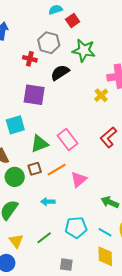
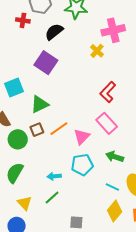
purple square: (34, 95) -> (46, 63), moved, turned 30
pink rectangle: (67, 140) -> (107, 123), moved
cyan arrow: (48, 202) -> (54, 176), moved
cyan pentagon: (76, 227) -> (82, 165), moved
yellow diamond: (105, 256) -> (115, 211), turned 45

